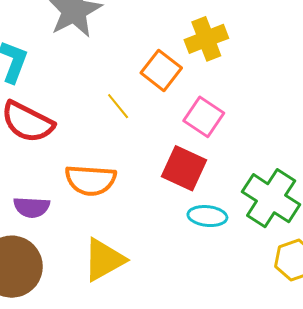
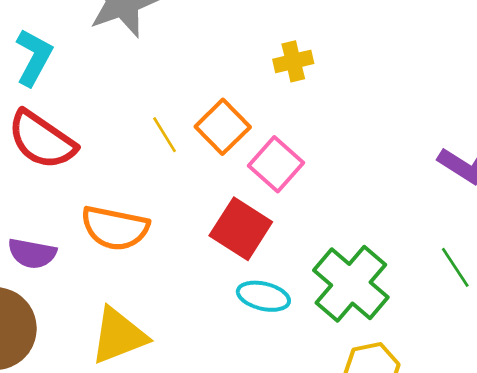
yellow cross: (206, 39) -> (293, 61), size x0.7
orange square: (161, 70) -> (223, 127), moved

